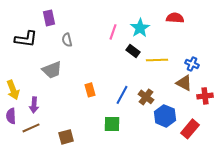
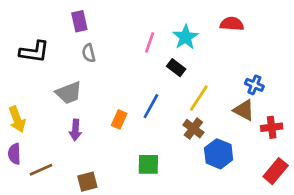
purple rectangle: (49, 18) -> (79, 21), moved
yellow line: (157, 60) -> (199, 98), moved, turned -55
orange rectangle: (90, 90) -> (119, 119), turned 40
blue line: (122, 95) -> (151, 106), moved
purple arrow: (34, 105) -> (75, 130), moved
red rectangle: (190, 129) -> (276, 171), moved

